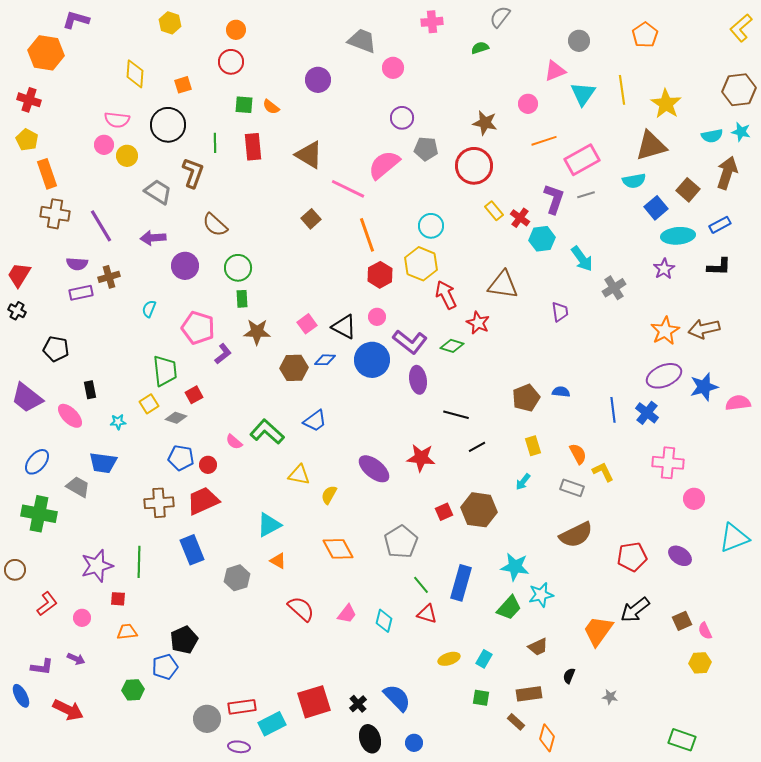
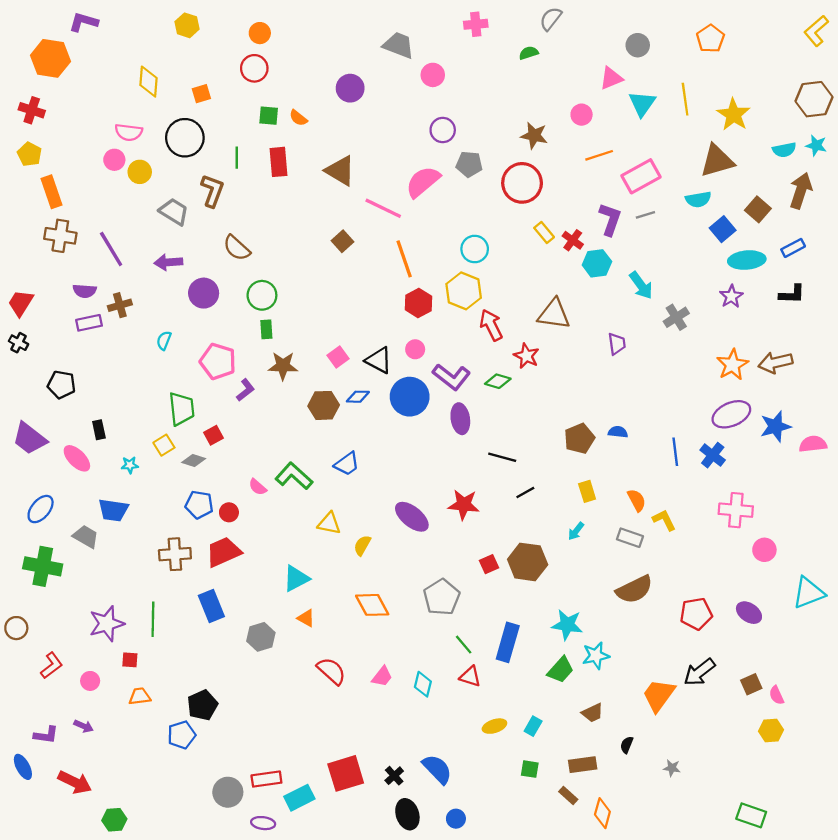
green hexagon: (133, 690) -> (114, 820), moved

